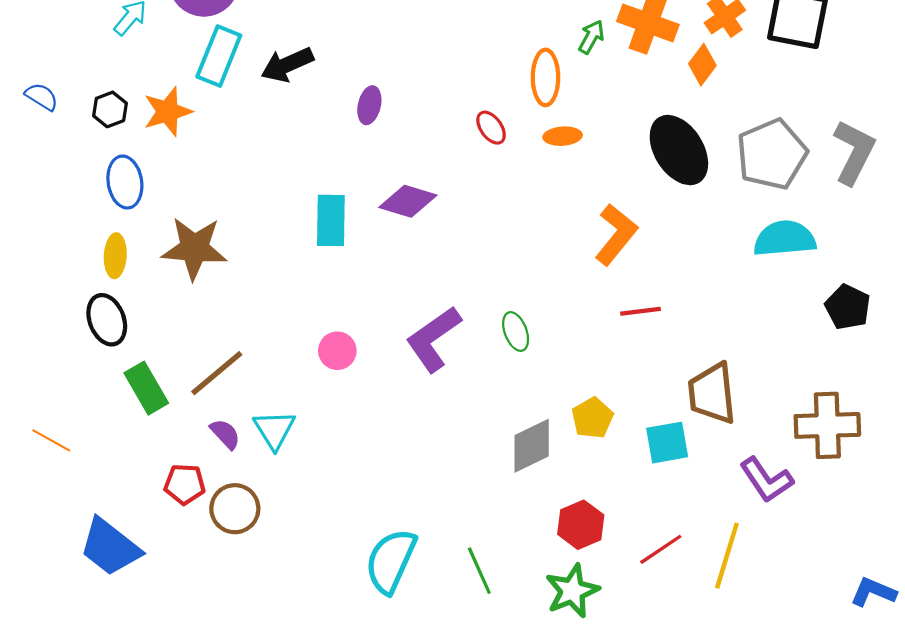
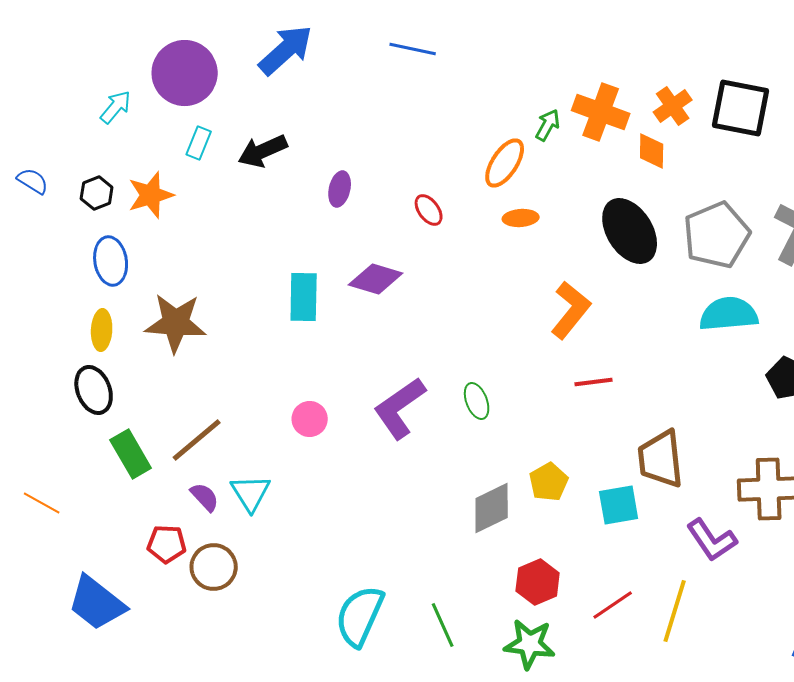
cyan rectangle: (219, 56) -> (199, 143), size x0.6
orange diamond: (702, 65) -> (652, 151), turned -36
orange ellipse: (545, 77) -> (505, 163), turned 33
red ellipse: (491, 128) -> (429, 210), moved
green star: (572, 591) -> (530, 644), turned 30

